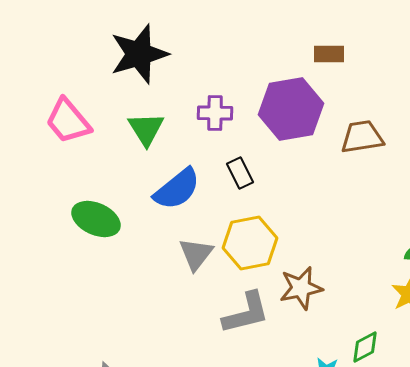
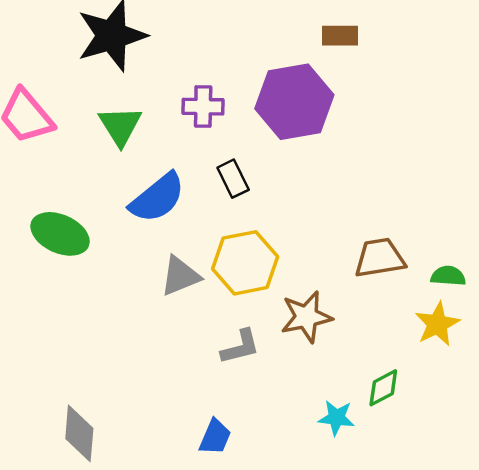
brown trapezoid: (362, 137) -> (380, 258), moved
gray triangle: (196, 254) -> (180, 276), turned 30
gray L-shape: (246, 313) -> (240, 347), size x0.7

